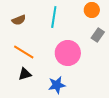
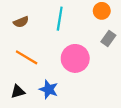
black triangle: (25, 74) -> (18, 92), moved
blue star: (57, 85) -> (49, 89), moved, turned 30

